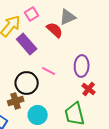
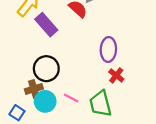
pink line: (49, 71) -> (71, 98), moved
cyan circle: (38, 115) -> (45, 101), moved

